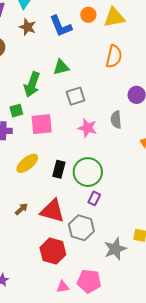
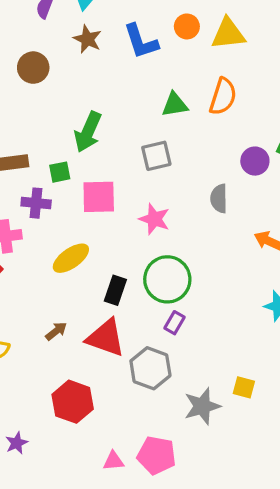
green triangle: (61, 67) -> (175, 105), moved
pink star: (87, 128) -> (154, 219), moved
black rectangle: (59, 169) -> (115, 290), moved
red hexagon: (53, 251) -> (73, 402), moved

